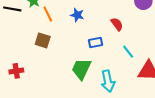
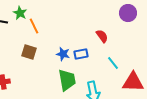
blue star: (77, 15) -> (63, 54), moved
green trapezoid: (81, 69) -> (67, 80), turned 145

